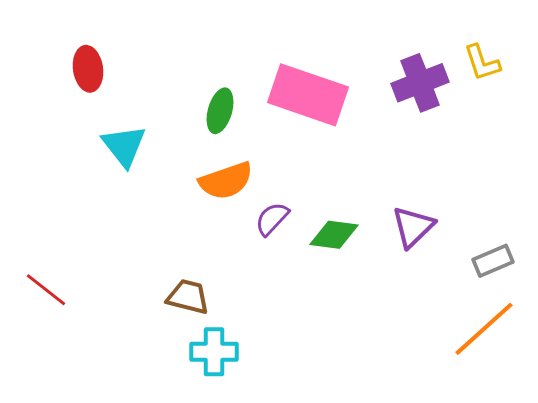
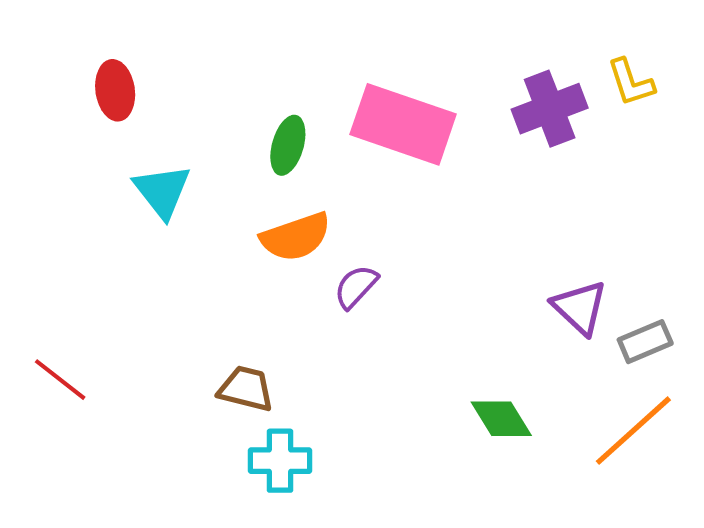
purple triangle: (413, 227) -> (580, 308), moved, turned -33
green diamond: (334, 235) -> (501, 419), moved, turned 51

